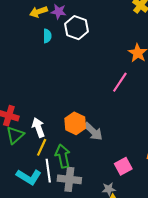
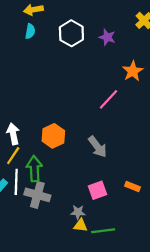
purple star: (59, 12) -> (107, 37), moved
cyan semicircle: (47, 36) -> (30, 31), moved
gray arrow: (93, 131) -> (97, 147), moved

